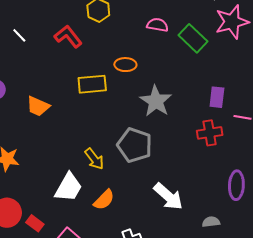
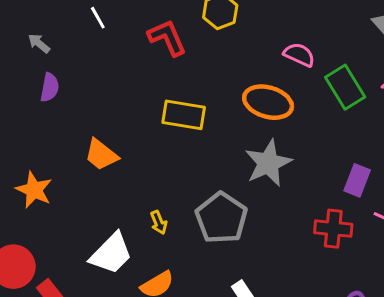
orange ellipse: (125, 65) -> (268, 102), moved, size x1.5
orange trapezoid: (38, 106) -> (101, 155), moved
yellow arrow: (94, 159) -> (159, 222), size x0.7

